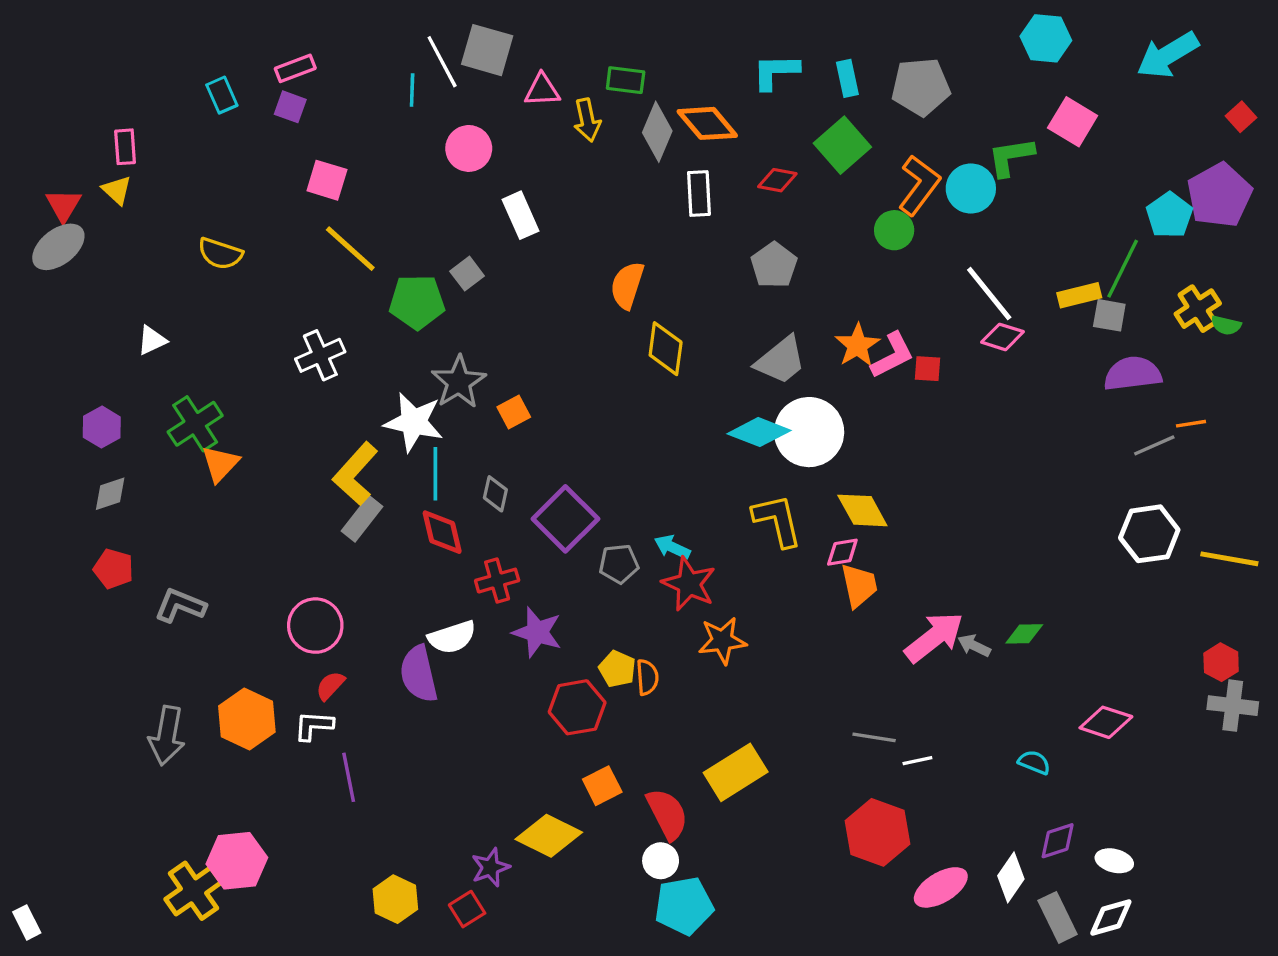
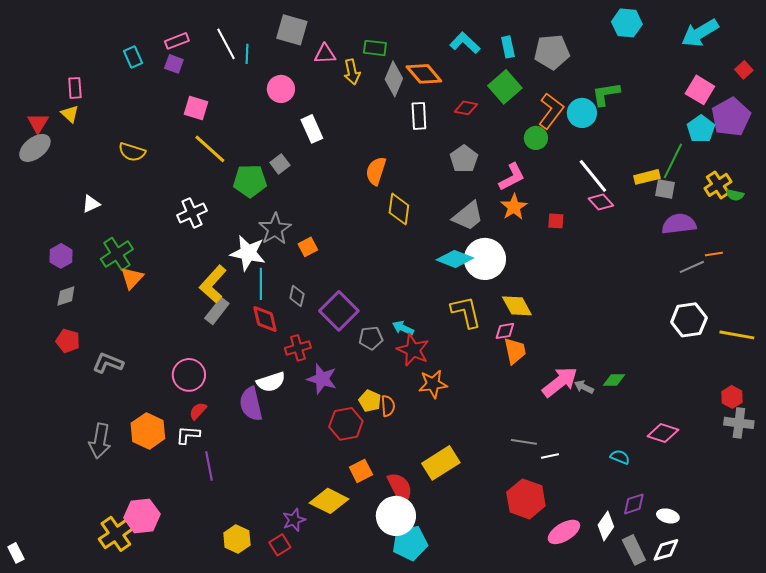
white line: (442, 62) -> (226, 44), moved
cyan L-shape: (776, 72) -> (465, 43), turned 44
pink square: (1073, 122) -> (700, 90), moved
pink diamond: (1003, 337) -> (601, 202), turned 30
pink L-shape: (892, 355) -> (512, 177), moved
white circle: (661, 861) -> (396, 516), size x1.8

